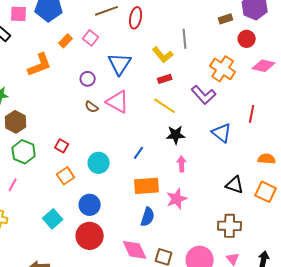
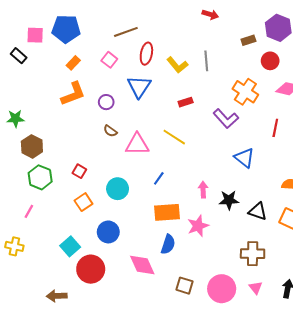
red ellipse: (136, 18) -> (146, 54), moved
orange rectangle: (66, 41) -> (73, 63), moved
yellow L-shape: (163, 55) -> (177, 65), moved
orange L-shape: (40, 65) -> (73, 94), moved
pink triangle: (118, 102) -> (137, 144), moved, turned -30
yellow line: (165, 106) -> (174, 137), moved
red line: (252, 114) -> (275, 128), moved
black star: (176, 135) -> (229, 200), moved
red circle: (90, 236) -> (91, 269), moved
pink diamond: (135, 250) -> (142, 265), moved

